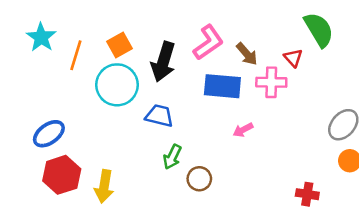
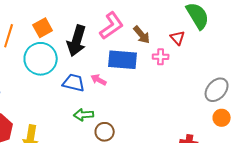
pink cross: (271, 82) -> (161, 57), size x0.7
pink arrow: (243, 130) -> (99, 80), moved, turned 56
green arrow: (172, 157) -> (84, 115), turned 60

